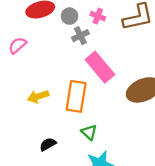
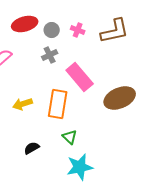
gray cross: (80, 36) -> (50, 55), moved

